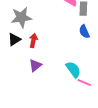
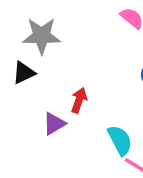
red arrow: (33, 40) -> (79, 100), moved

